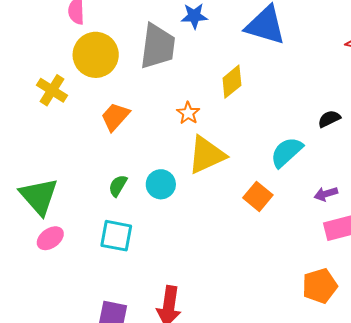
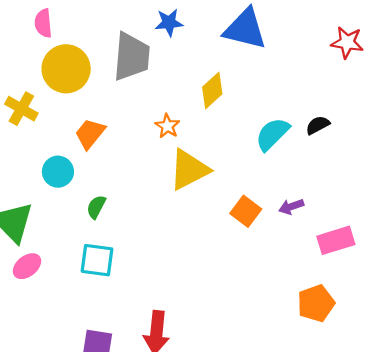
cyan semicircle: (287, 152) -> (272, 134), moved
cyan circle: (161, 184) -> (58, 172), moved
purple arrow: (326, 194) -> (291, 207), moved

